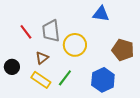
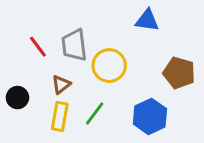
yellow rectangle: (41, 80) -> (60, 116), turned 66

